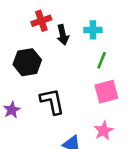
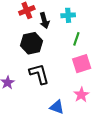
black hexagon: (27, 62) -> (32, 43), moved

